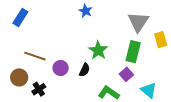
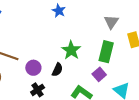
gray triangle: (138, 22) -> (111, 22), size x0.7
black cross: (39, 89) -> (38, 90), moved

